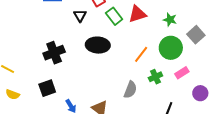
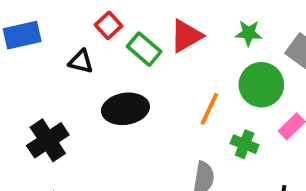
black triangle: (80, 16) -> (81, 61), turned -32
green cross: (155, 77) -> (245, 144), turned -32

